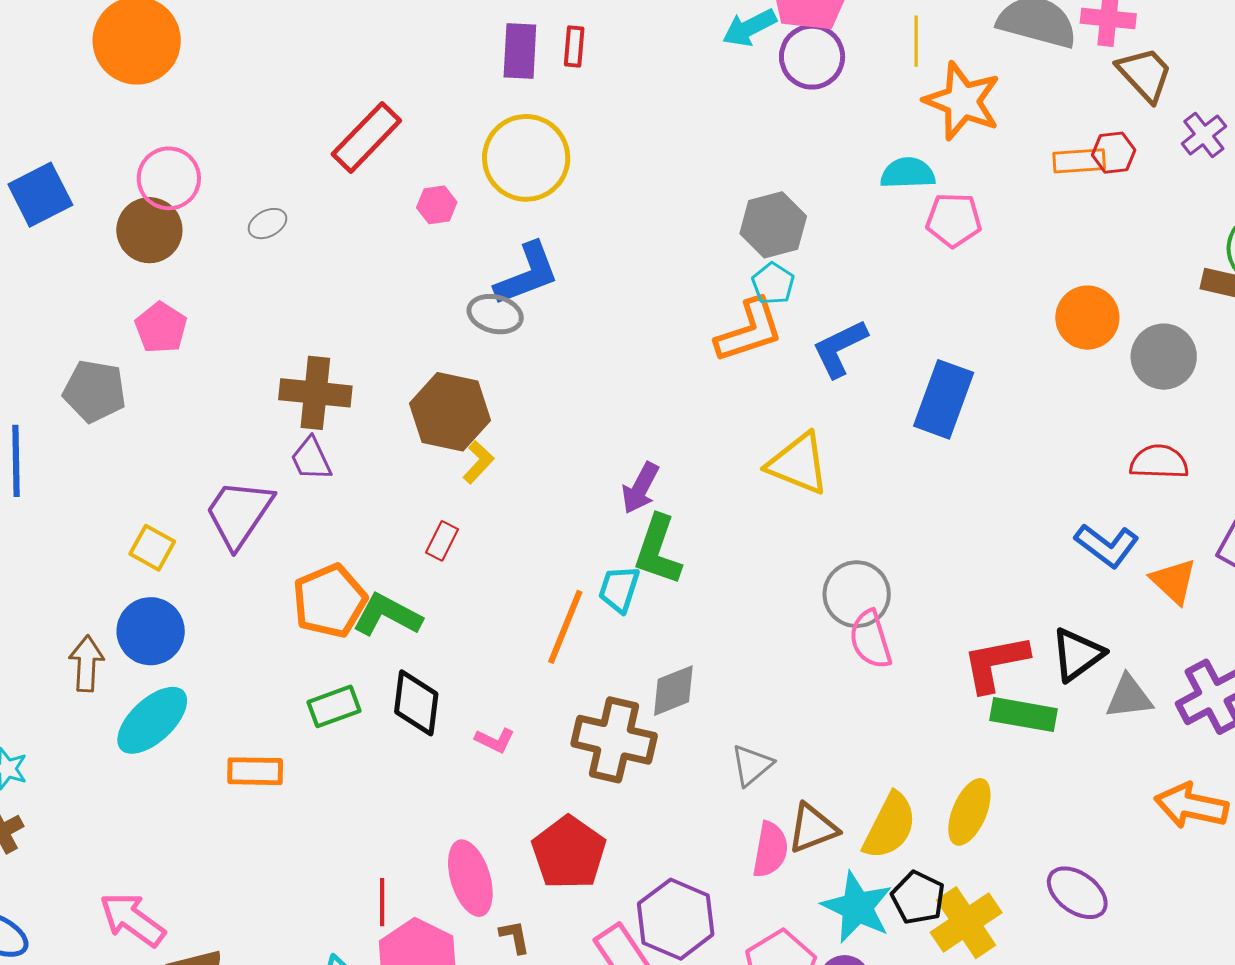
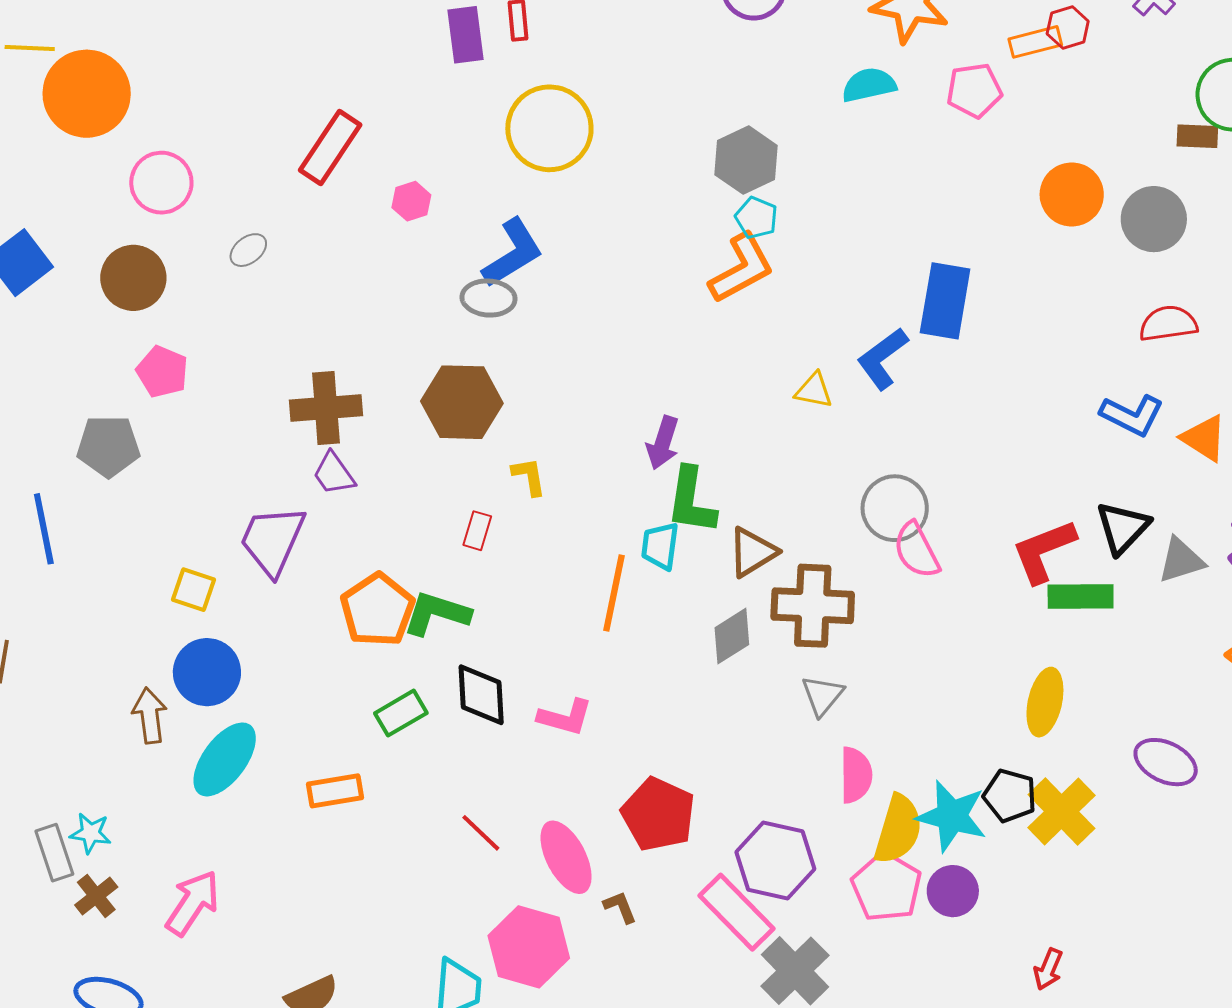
yellow circle: (526, 158) -> (549, 128), moved
pink circle: (169, 178) -> (161, 183), moved
pink pentagon: (954, 220) -> (974, 90), moved
blue L-shape: (840, 348) -> (882, 359), moved
yellow L-shape: (478, 462) -> (529, 476), moved, turned -42
yellow triangle: (798, 464) -> (814, 390), size x0.6
pink L-shape: (495, 740) -> (565, 717), size x1.4
brown cross: (614, 740) -> (813, 606), moved
yellow semicircle: (890, 826) -> (898, 829), moved
brown triangle: (813, 828) -> (752, 552), moved
red line: (382, 902) -> (481, 833), moved, turned -36
pink arrow: (132, 919) -> (193, 903), moved, turned 98

